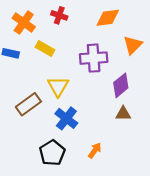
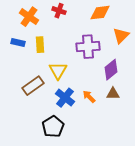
yellow rectangle: (45, 49) -> (40, 45), moved, turned 56
orange arrow: (95, 150) -> (89, 97), moved, turned -80

